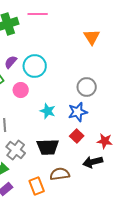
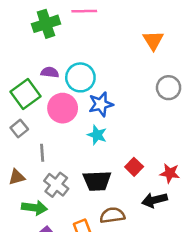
purple semicircle: (11, 62) -> (50, 72), turned 56
gray circle: (87, 87) -> (169, 88), moved
pink circle: (21, 90) -> (63, 108), size x1.5
blue star: (78, 112) -> (101, 104), moved

